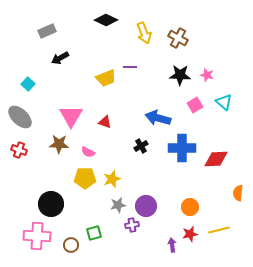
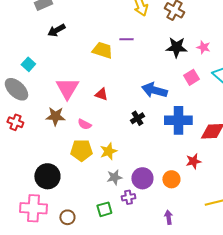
yellow trapezoid: (106, 78) -> (102, 50), turned -140
cyan square: (28, 84) -> (28, 64), moved
orange circle: (190, 207) -> (171, 179), moved
green square: (94, 233) -> (104, 209), moved
red star: (190, 234) -> (193, 161), moved

